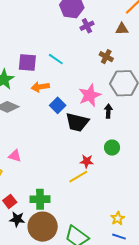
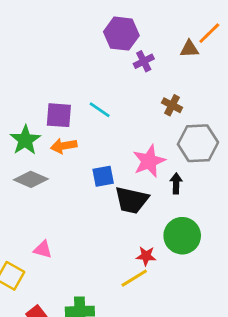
brown triangle: (122, 29) -> (189, 49), moved
orange arrow: (40, 87) -> (64, 146), moved
blue square: (58, 105) -> (103, 176), turned 35
green circle: (112, 148) -> (182, 236), size x1.6

